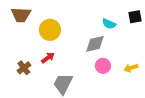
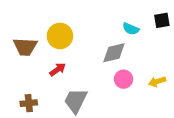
brown trapezoid: (21, 15) -> (25, 47), moved
brown cross: (24, 68) -> (29, 103), moved, turned 32

